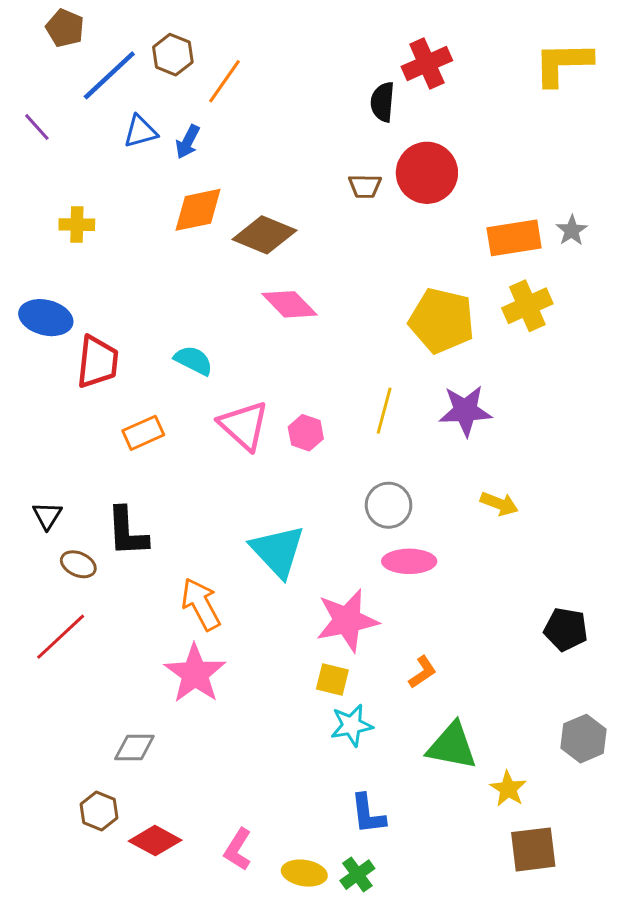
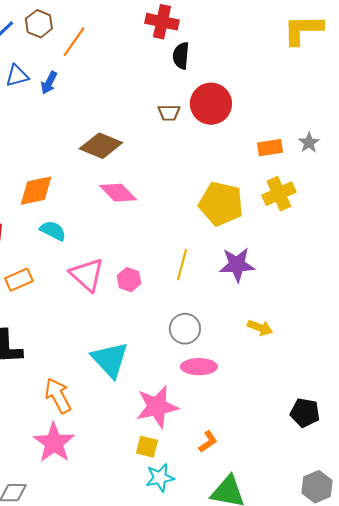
red cross: (427, 64) -> (162, 22), moved, turned 36
orange diamond: (198, 210) -> (36, 191), moved
orange rectangle: (514, 238) -> (270, 148), size x0.7

